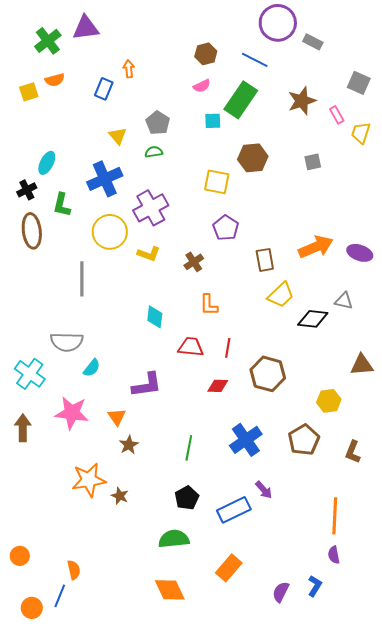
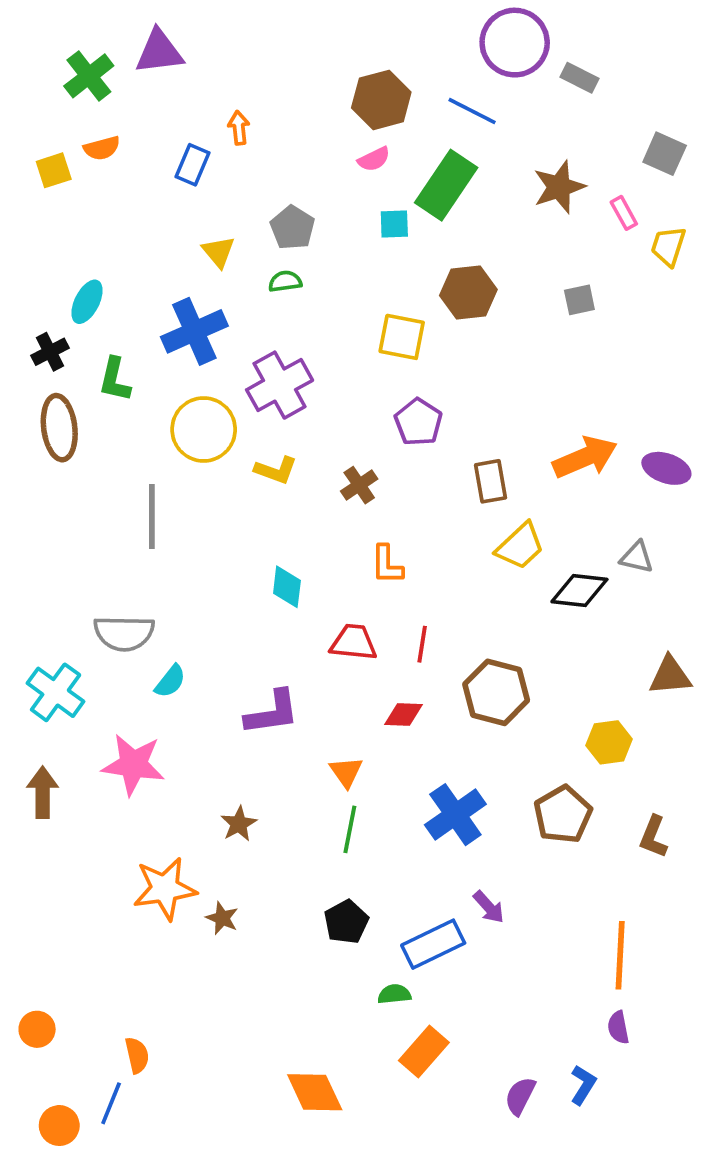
brown hexagon: (206, 54) -> (381, 100), size x1.4
orange triangle: (117, 417) -> (346, 772), moved
green semicircle: (174, 539) -> (394, 994), moved, size x0.6

